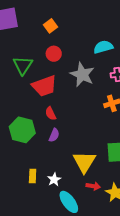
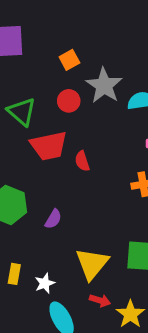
green triangle: (23, 65) -> (22, 112), turned -30
gray star: (82, 75) -> (104, 85), moved
red semicircle: (51, 113) -> (82, 161), moved

